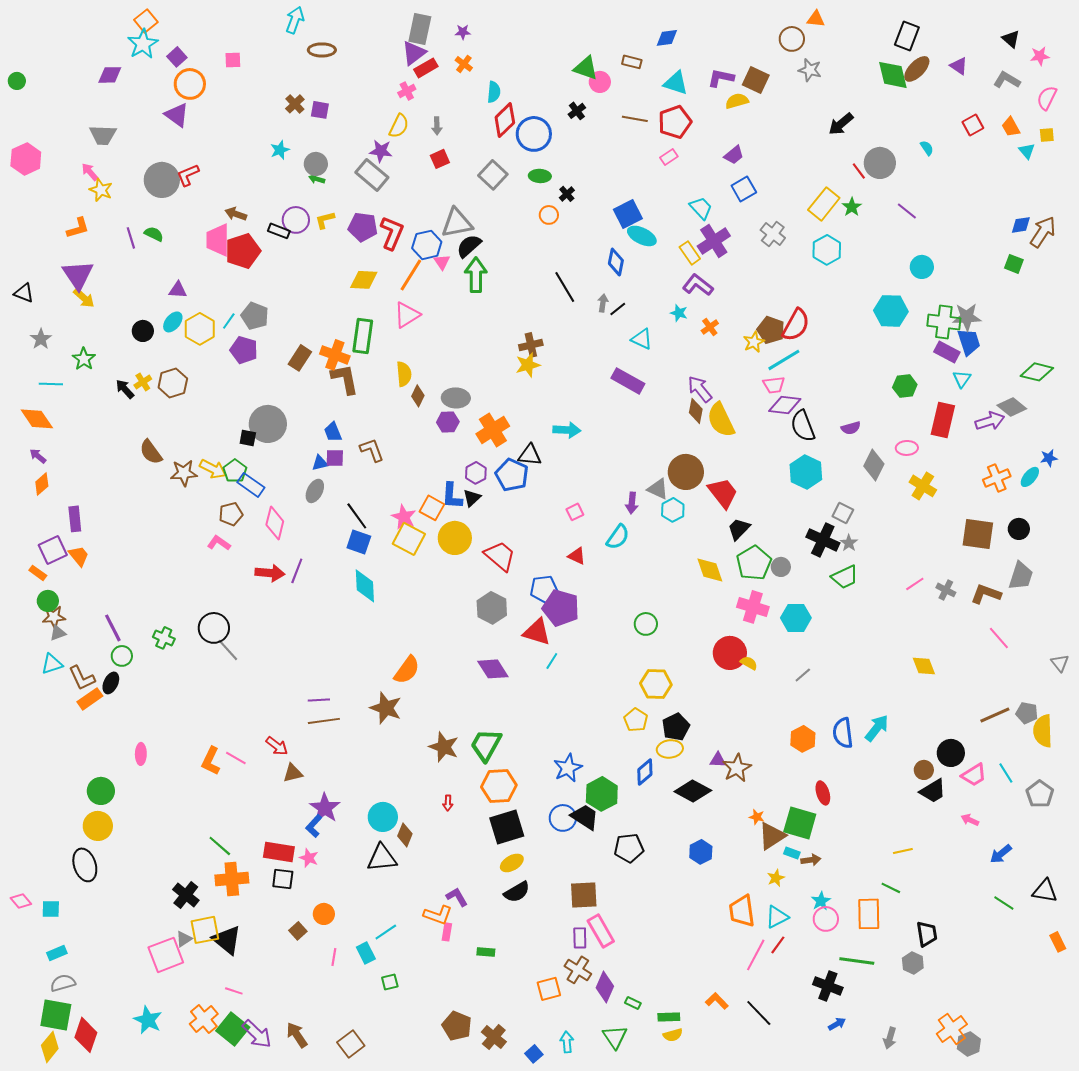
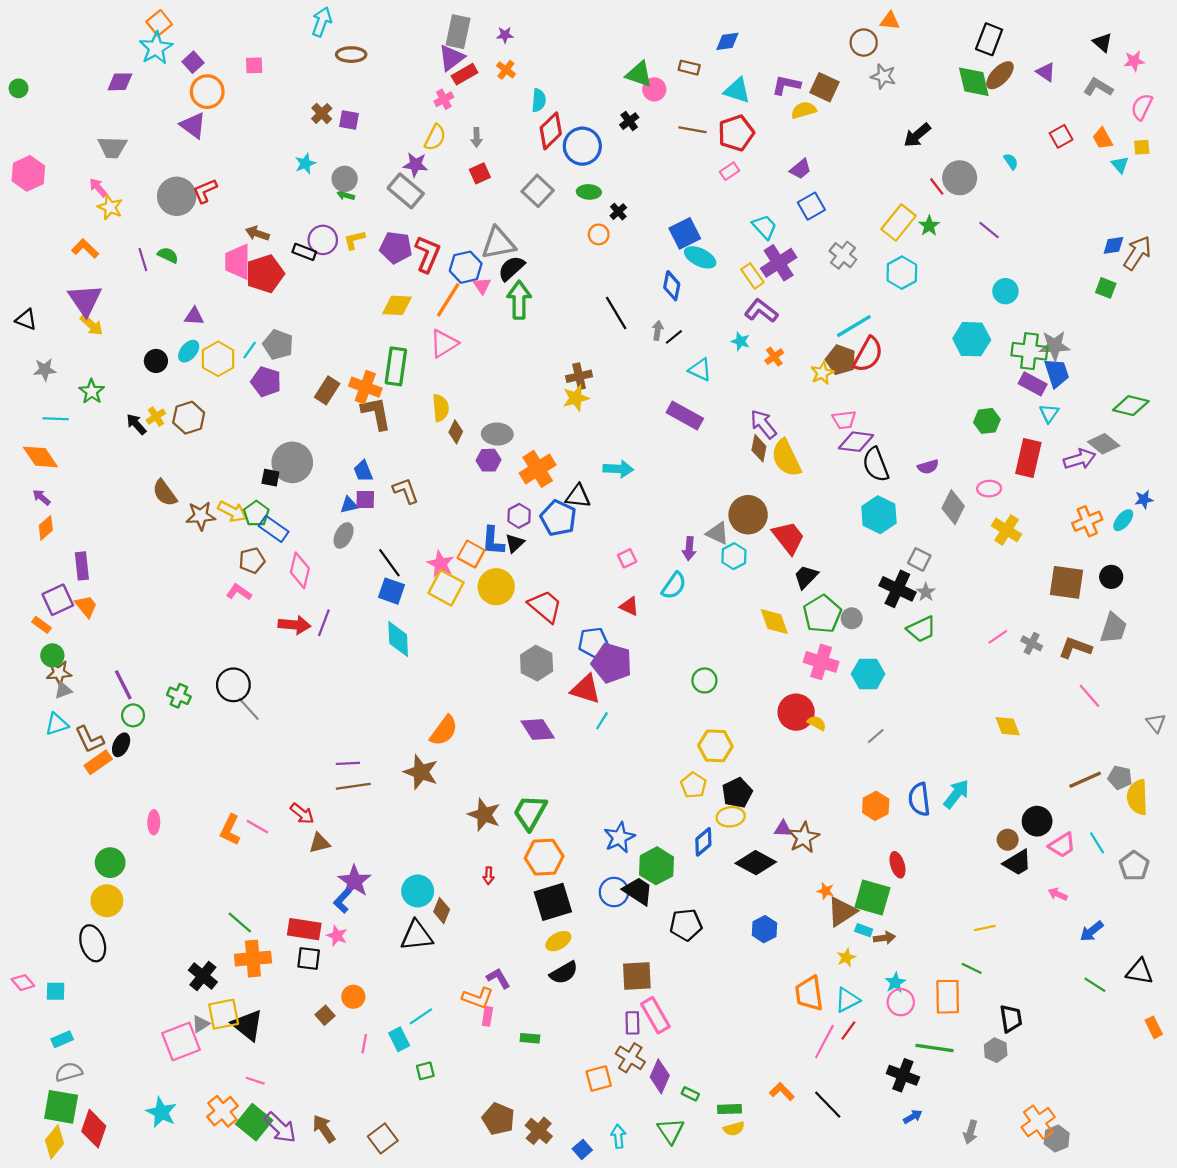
orange L-shape: (78, 228) -> (85, 249), turned -120
gray star: (41, 339) -> (45, 370), turned 30
cyan line: (784, 360) -> (854, 326), moved

